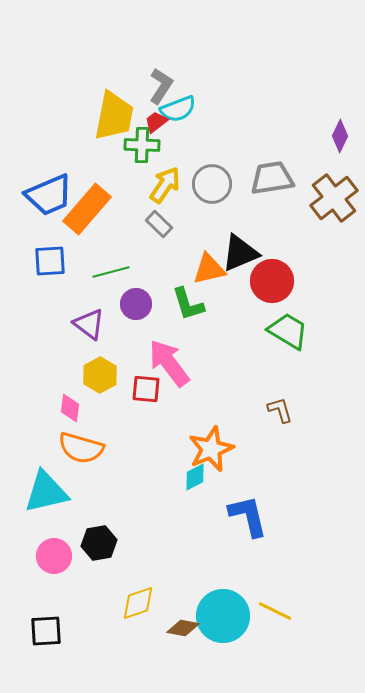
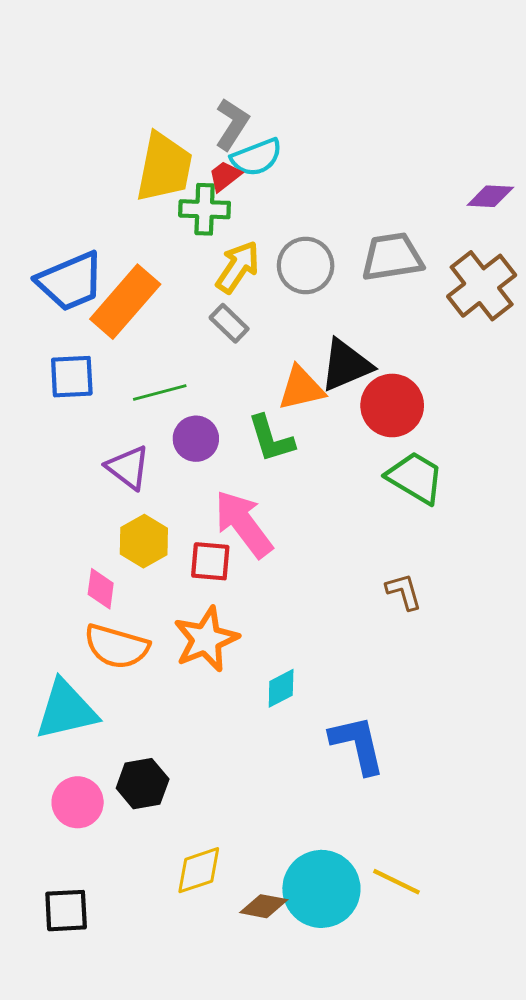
purple diamond: (340, 136) -> (490, 196), turned 68
orange star: (211, 449) -> (206, 639), moved

